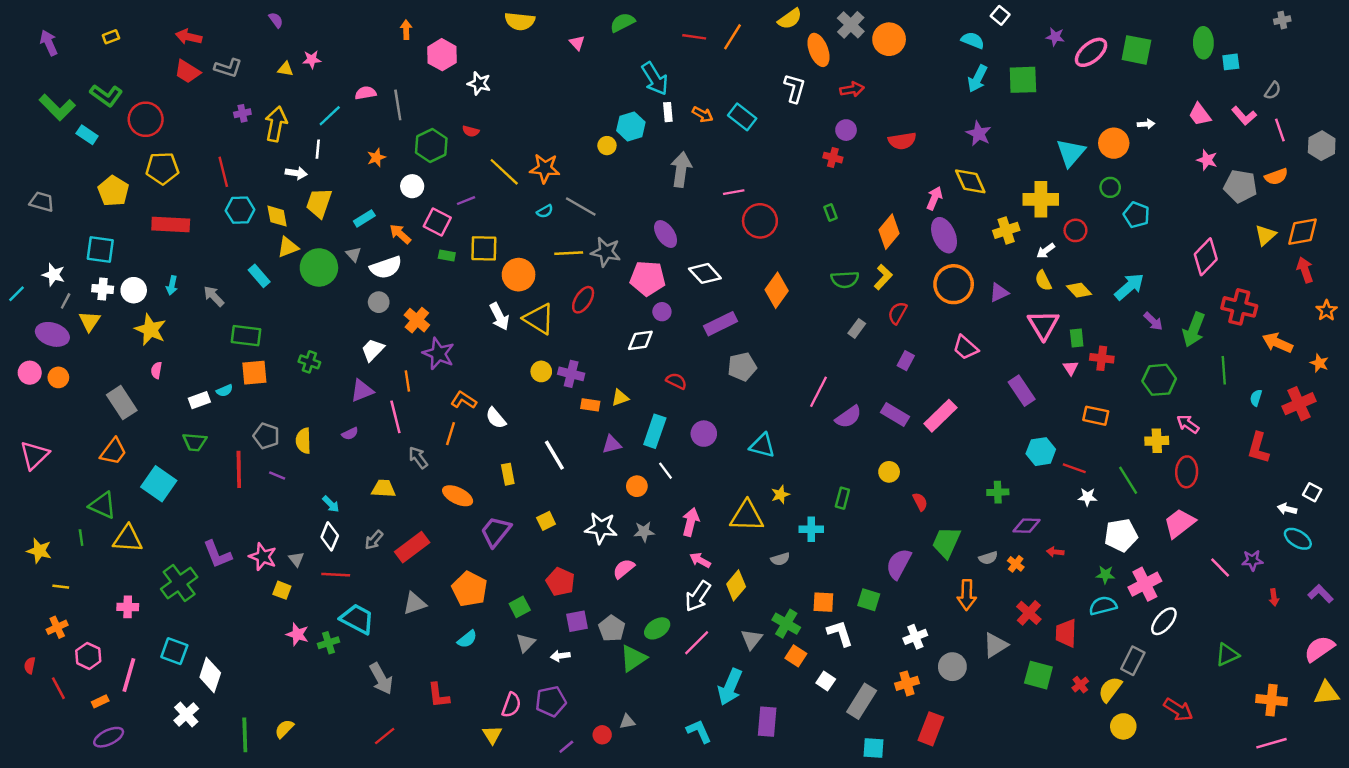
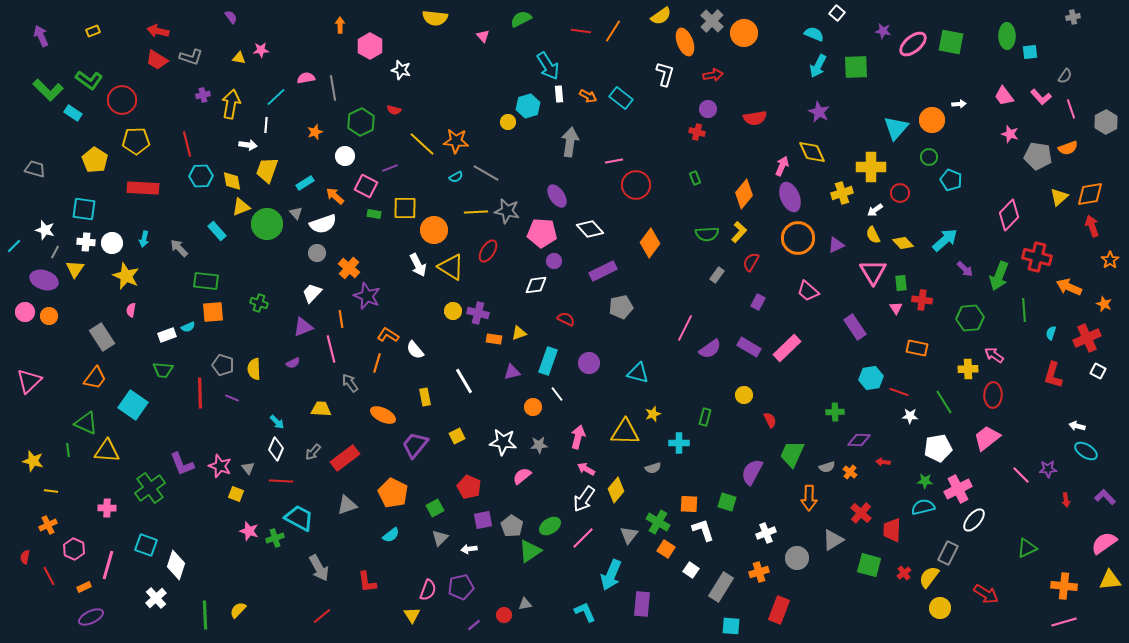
white square: (1312, 492) -> (1098, 371), moved

